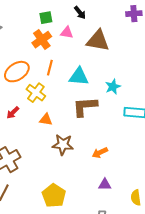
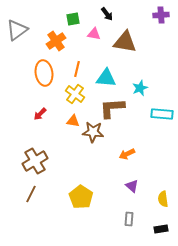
orange cross: (42, 40) -> (56, 41), moved
orange ellipse: (17, 72) -> (44, 73), turned -65
yellow cross: (36, 93) -> (75, 94), moved
brown star: (63, 145) -> (93, 132), moved
purple triangle: (105, 185) -> (132, 186), turned 40

